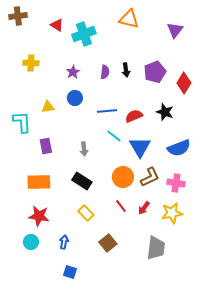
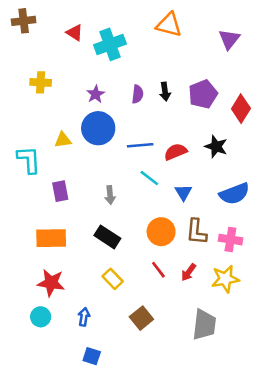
blue circle: (75, 98) -> (98, 128), size x1.6
blue triangle: (140, 147) -> (183, 192), size x0.6
brown L-shape: (150, 177) -> (196, 232), turned 120

